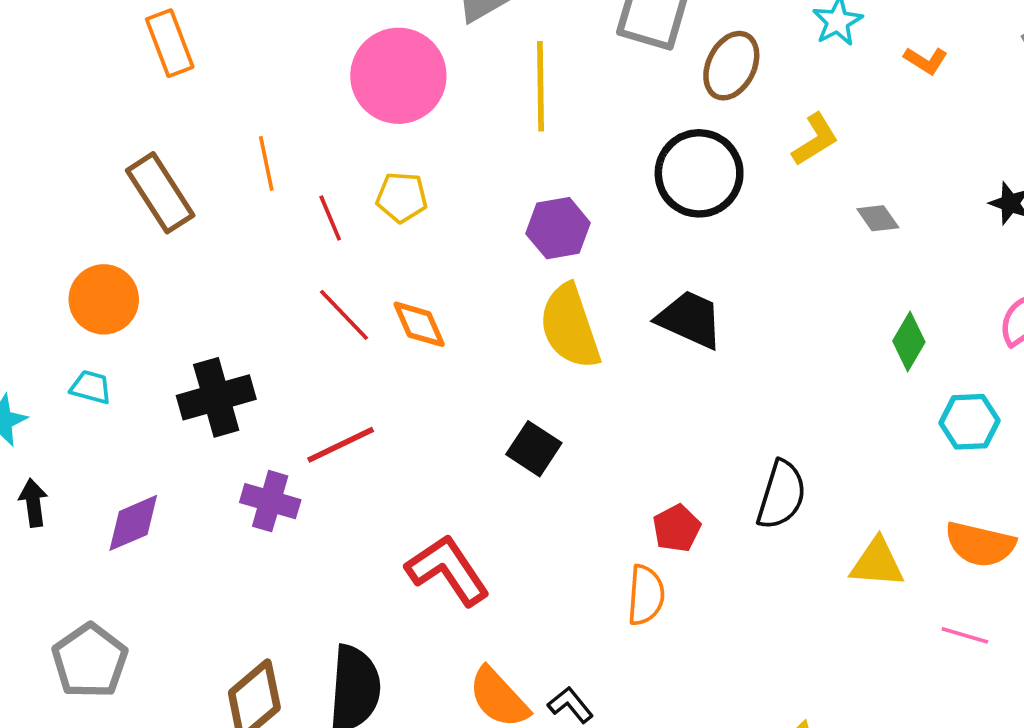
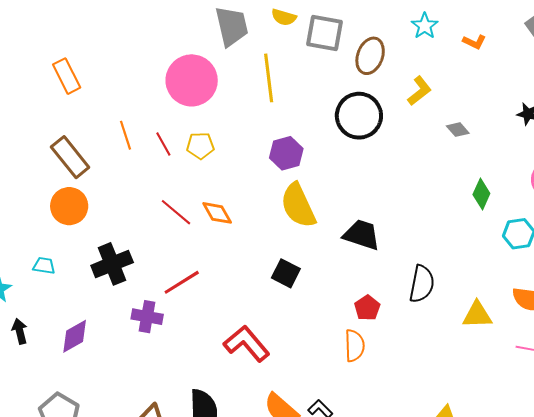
red line: (330, 218) -> (163, 144), moved
orange circle: (104, 299) -> (69, 206), moved
black trapezoid: (690, 319) -> (362, 235), moved

